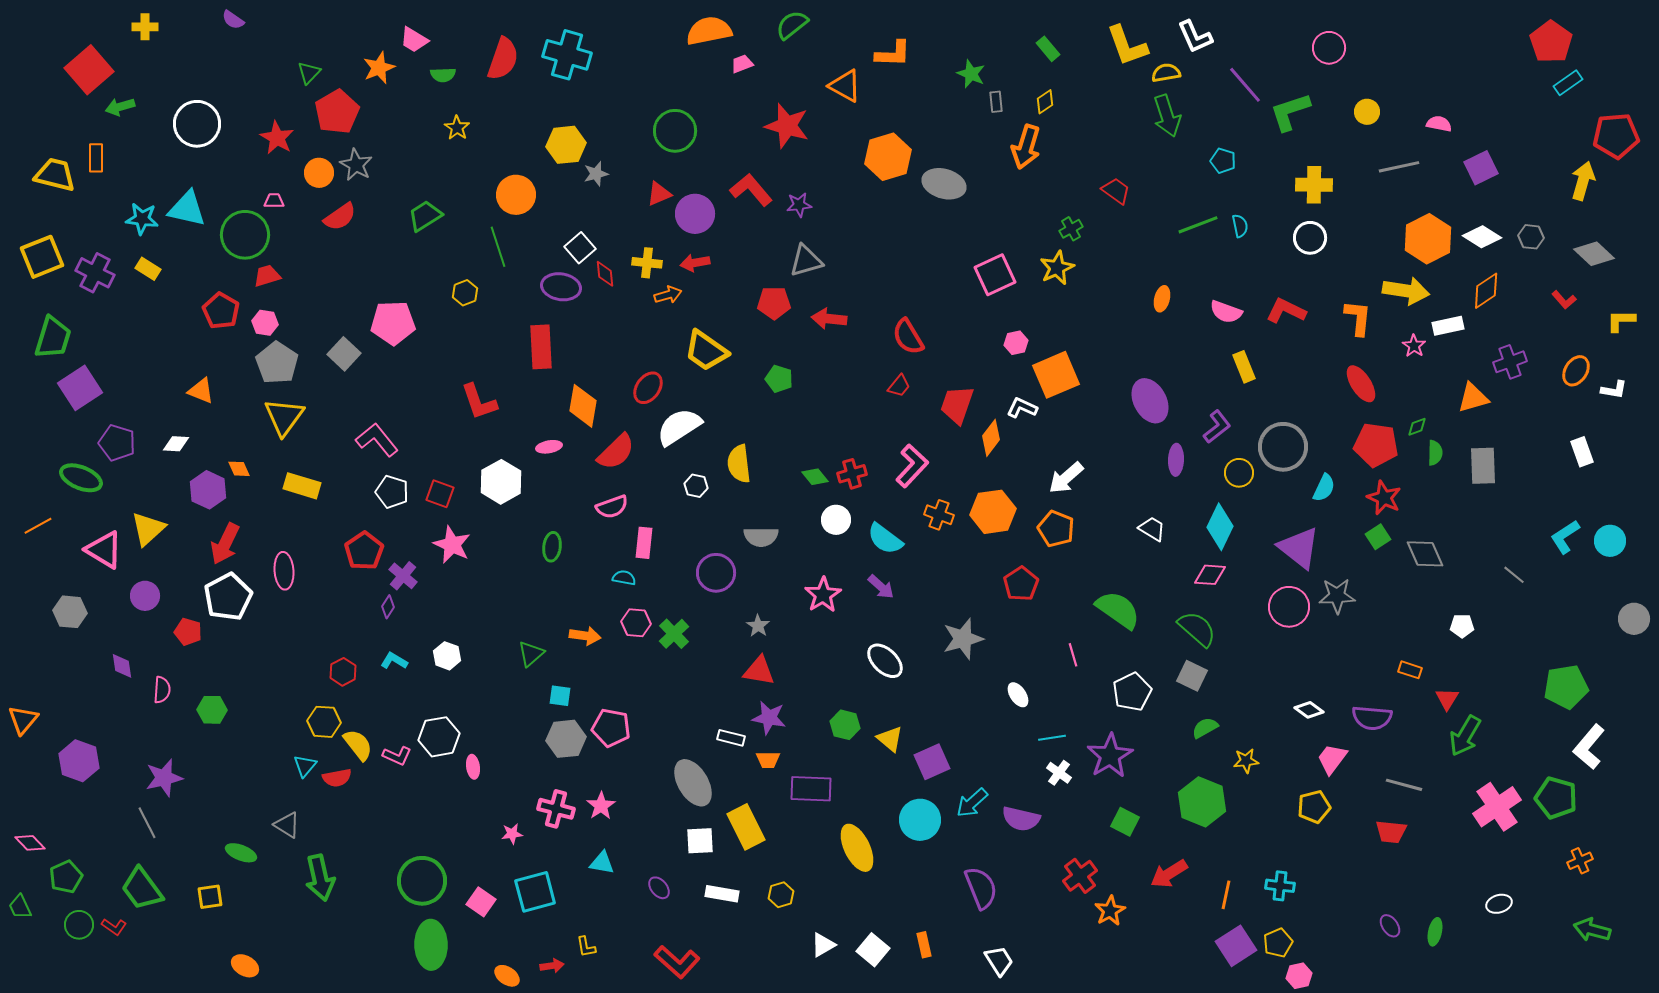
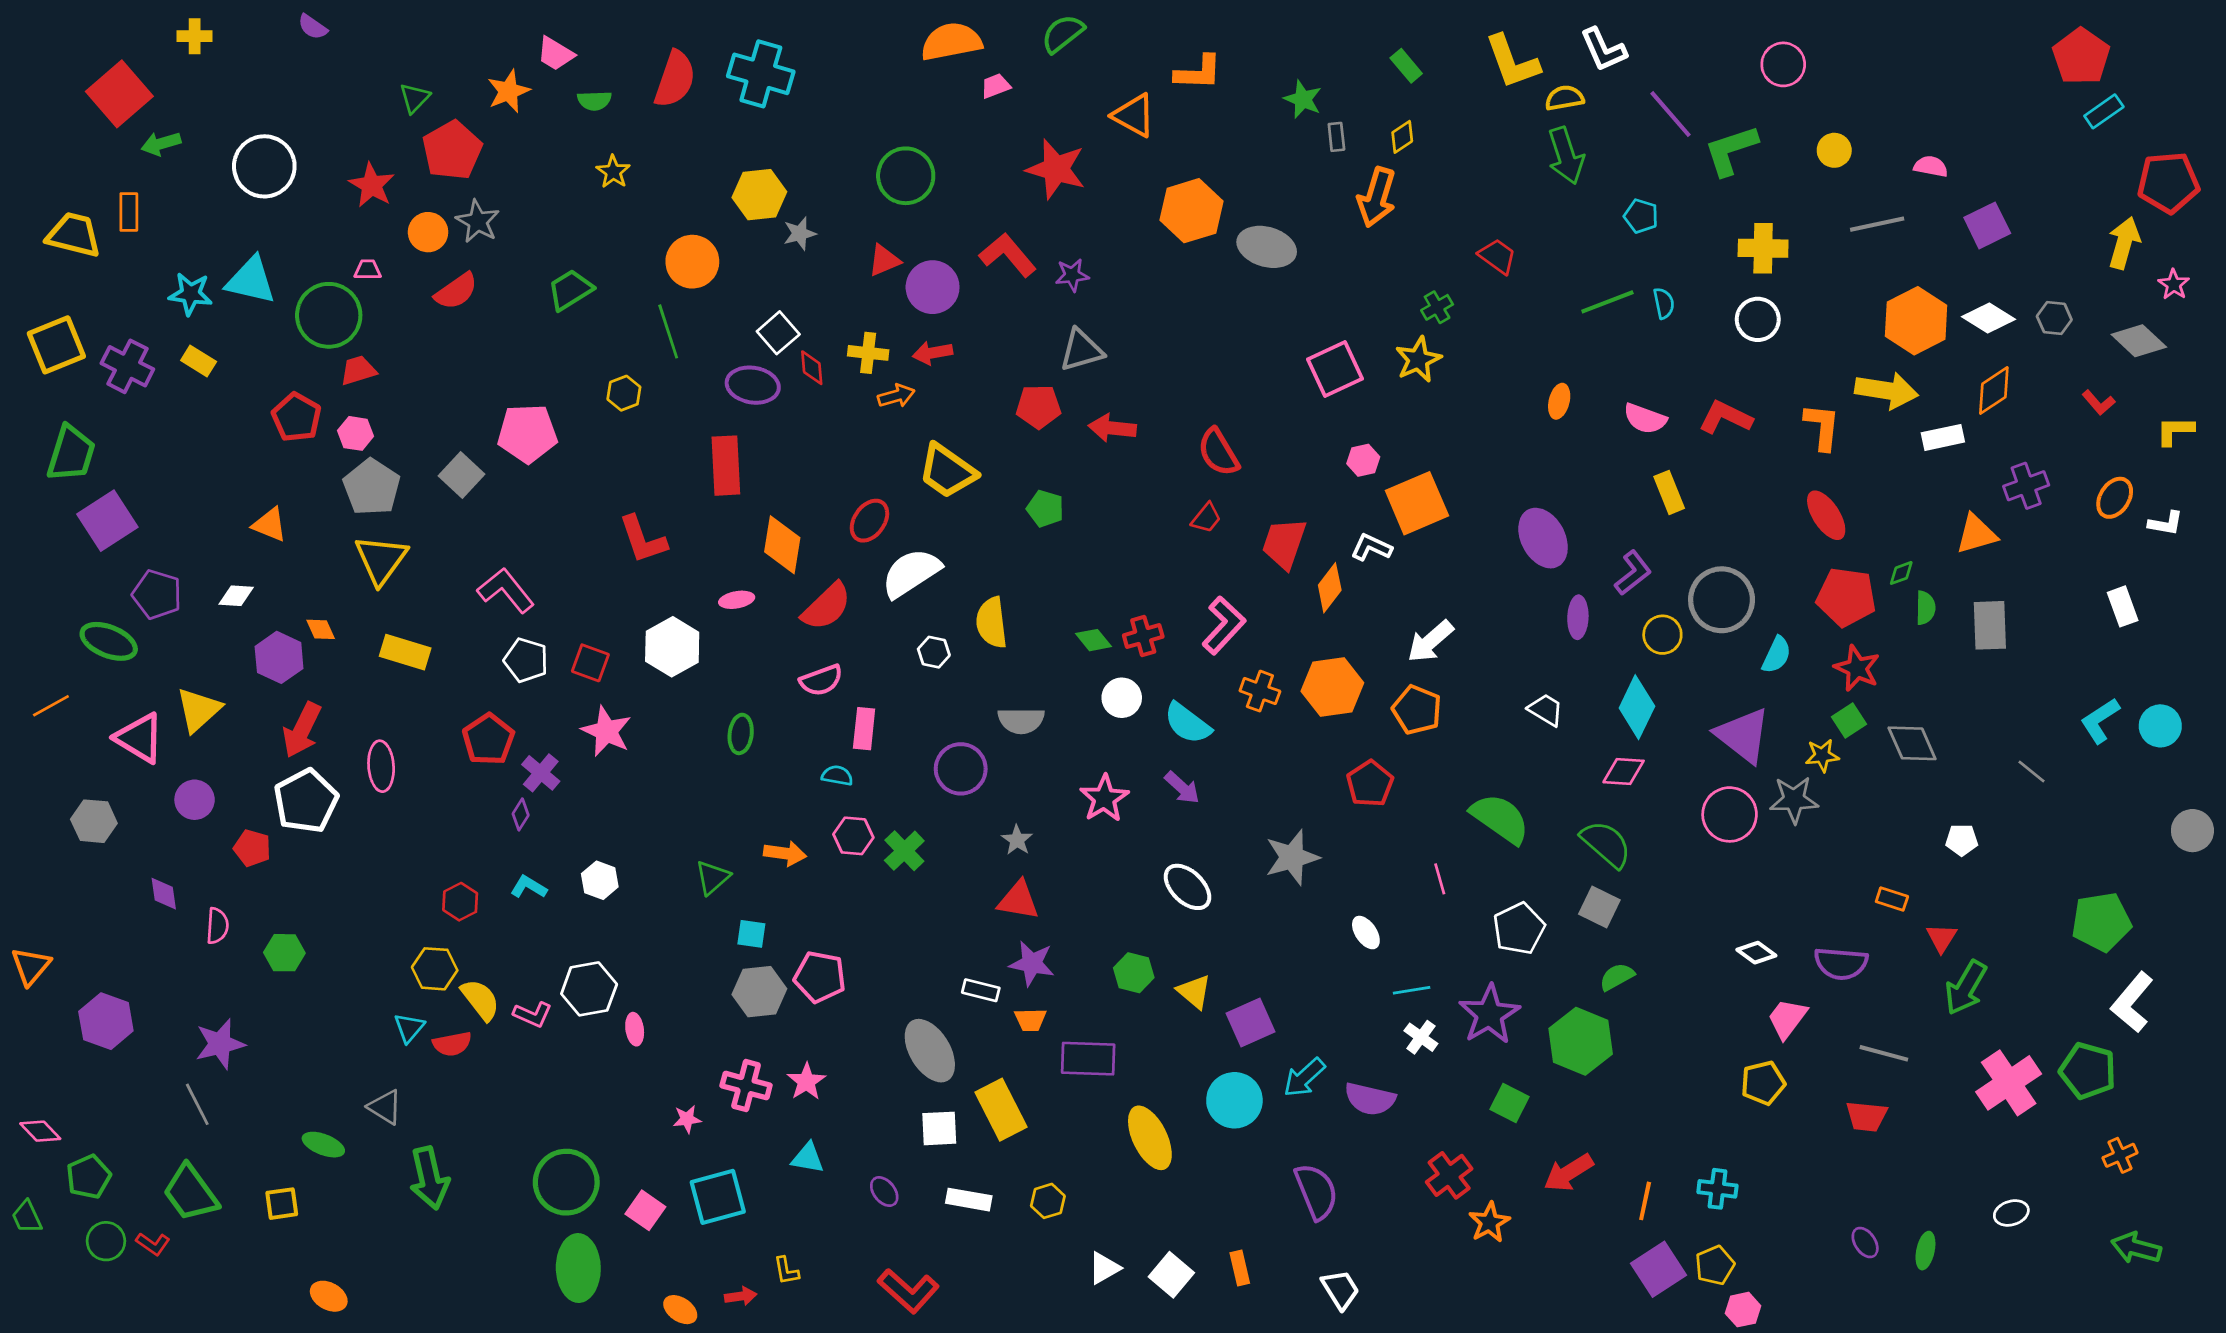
pink star: (1414, 346) -> (2174, 284), moved
yellow star: (1246, 761) -> (1822, 755), moved
green hexagon: (1202, 802) -> (1581, 1041), moved

